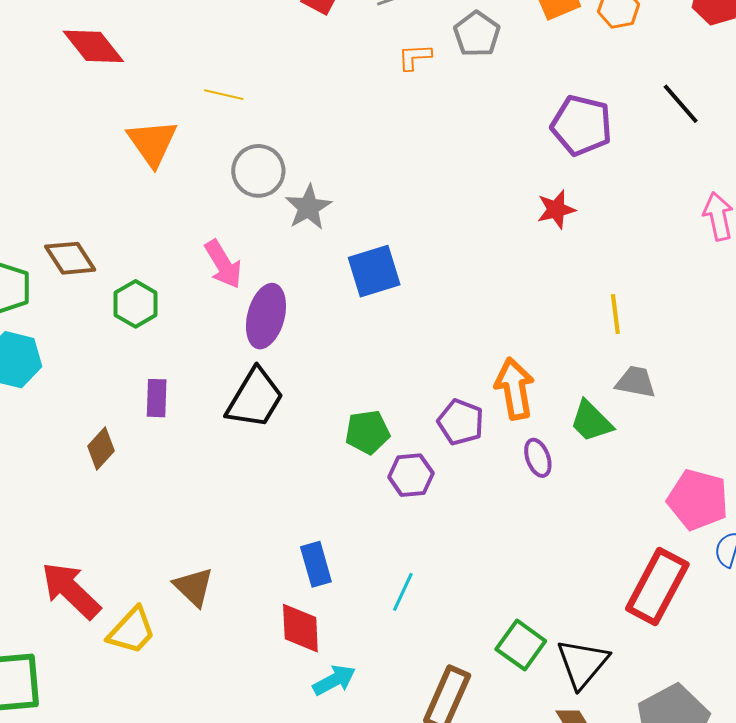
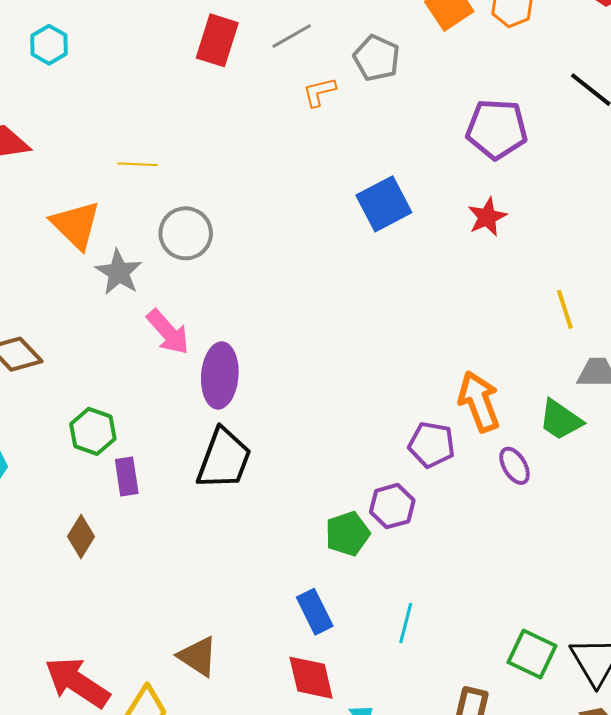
gray star: (308, 207) -> (119, 272), moved
blue square: (374, 271) -> (384, 204), moved
green hexagon: (136, 304) -> (93, 431), moved
green pentagon: (367, 432) -> (347, 534), moved

